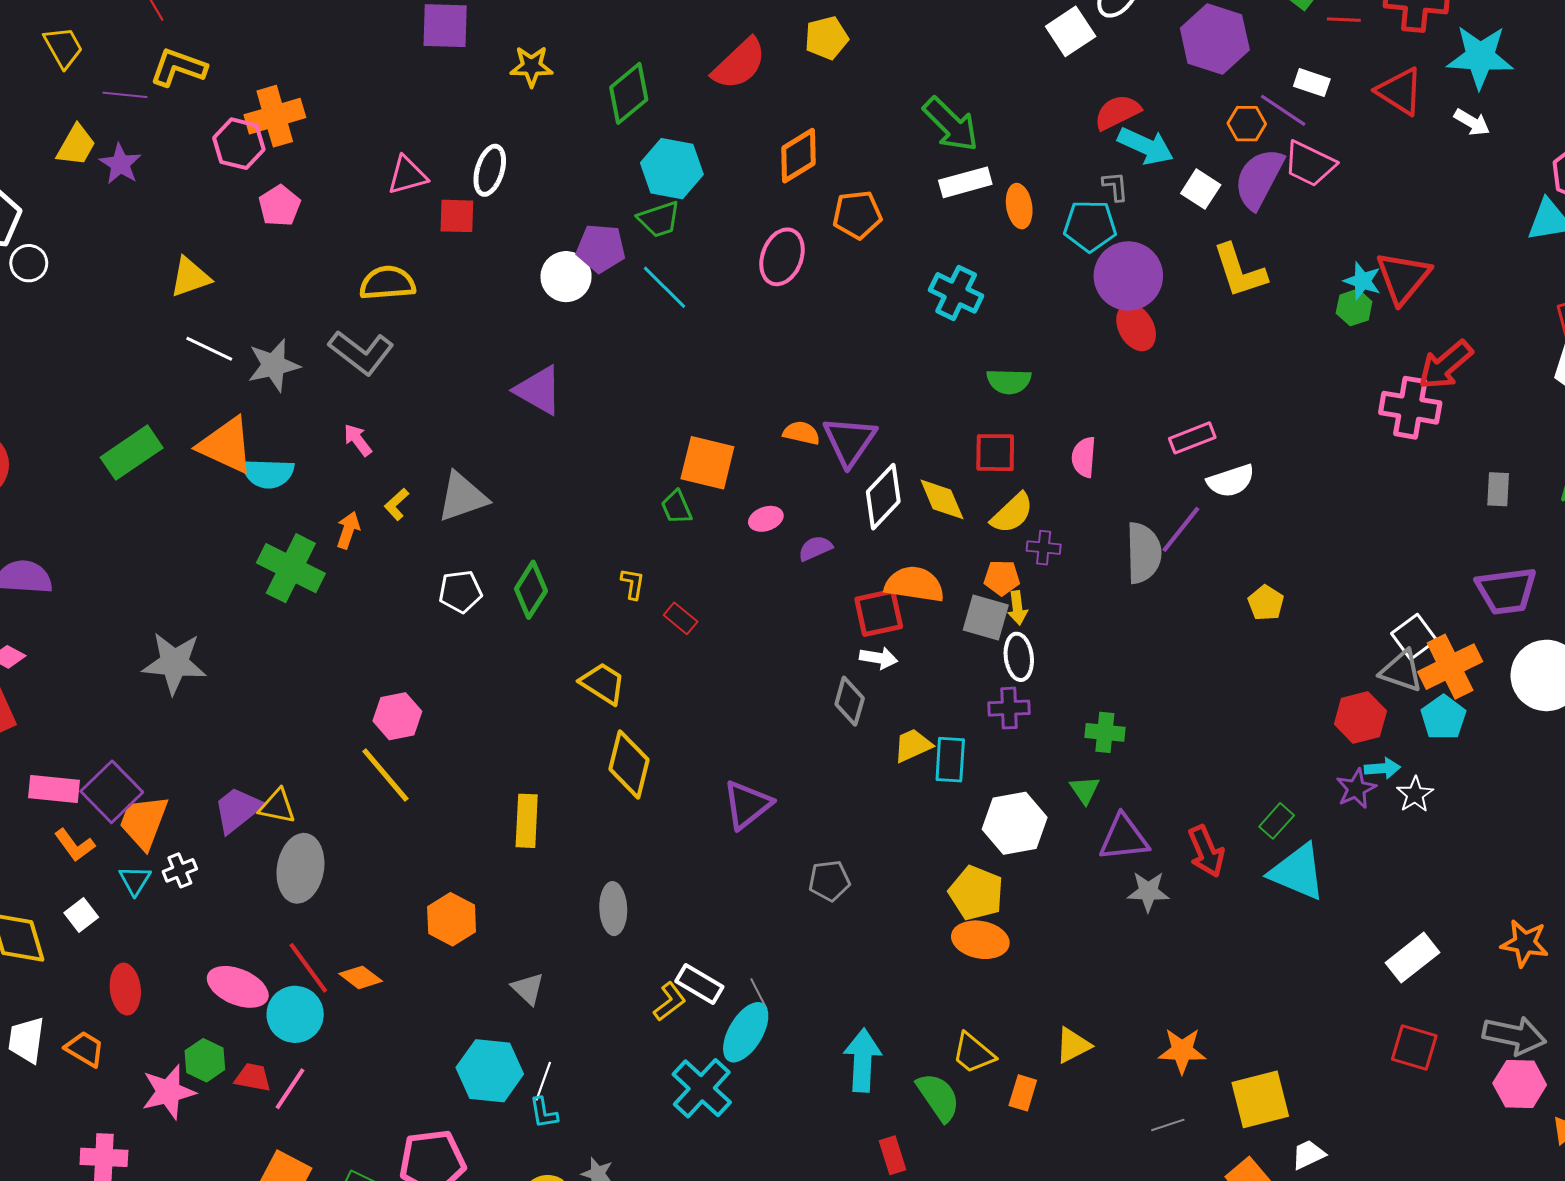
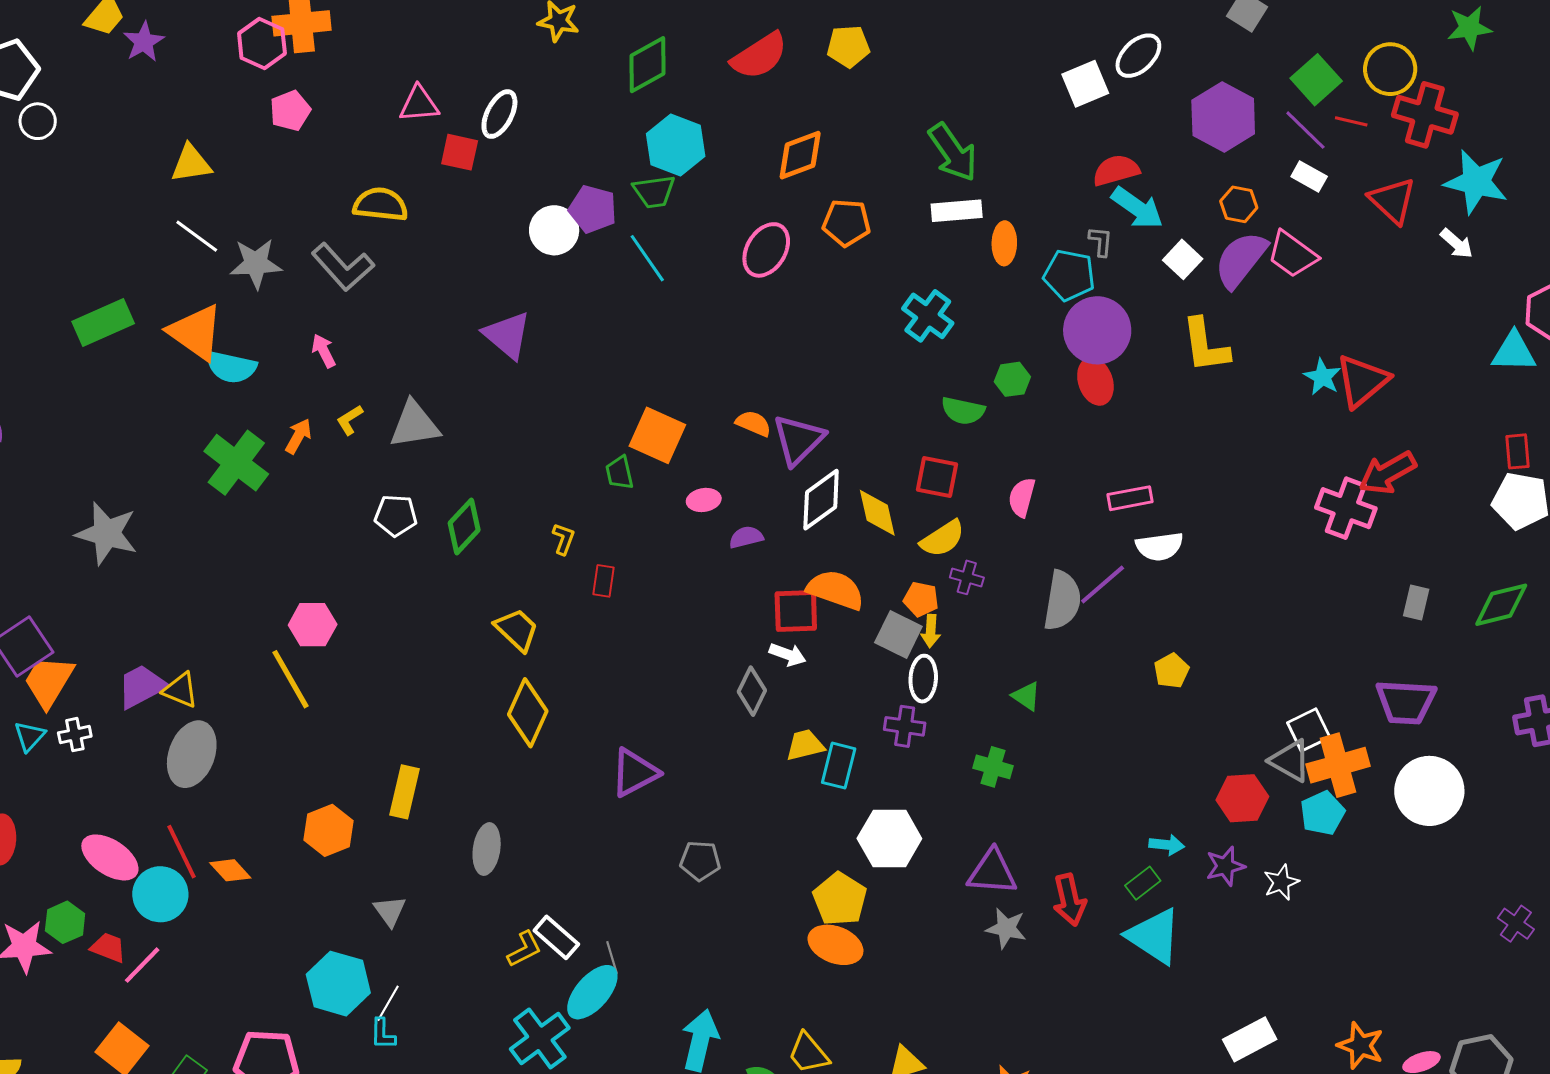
purple line: (1283, 110) -> (1305, 130), moved
green hexagon: (1354, 307) -> (1012, 379), moved
red rectangle: (681, 618) -> (604, 581), turned 48
cyan arrow: (1382, 768) -> (1167, 845), moved
green triangle: (1085, 790) -> (1026, 696), moved, turned -32
yellow rectangle: (527, 821) -> (405, 792), moved

